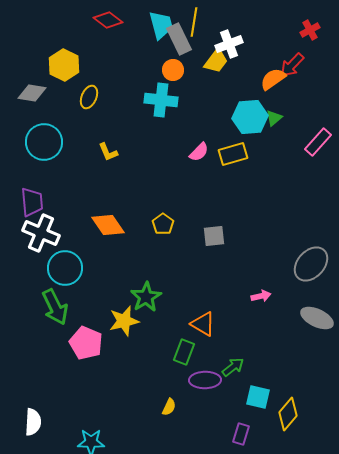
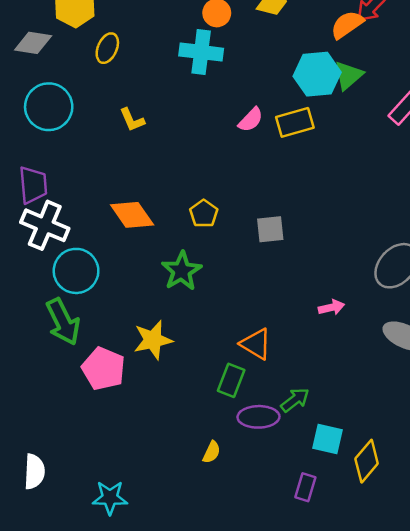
green triangle: (274, 118) -> (348, 75), size x1.4
green star: (146, 297) -> (182, 271), moved

